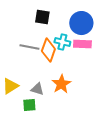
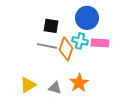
black square: (42, 17) -> (51, 26), moved
blue circle: (81, 23) -> (87, 18), moved

